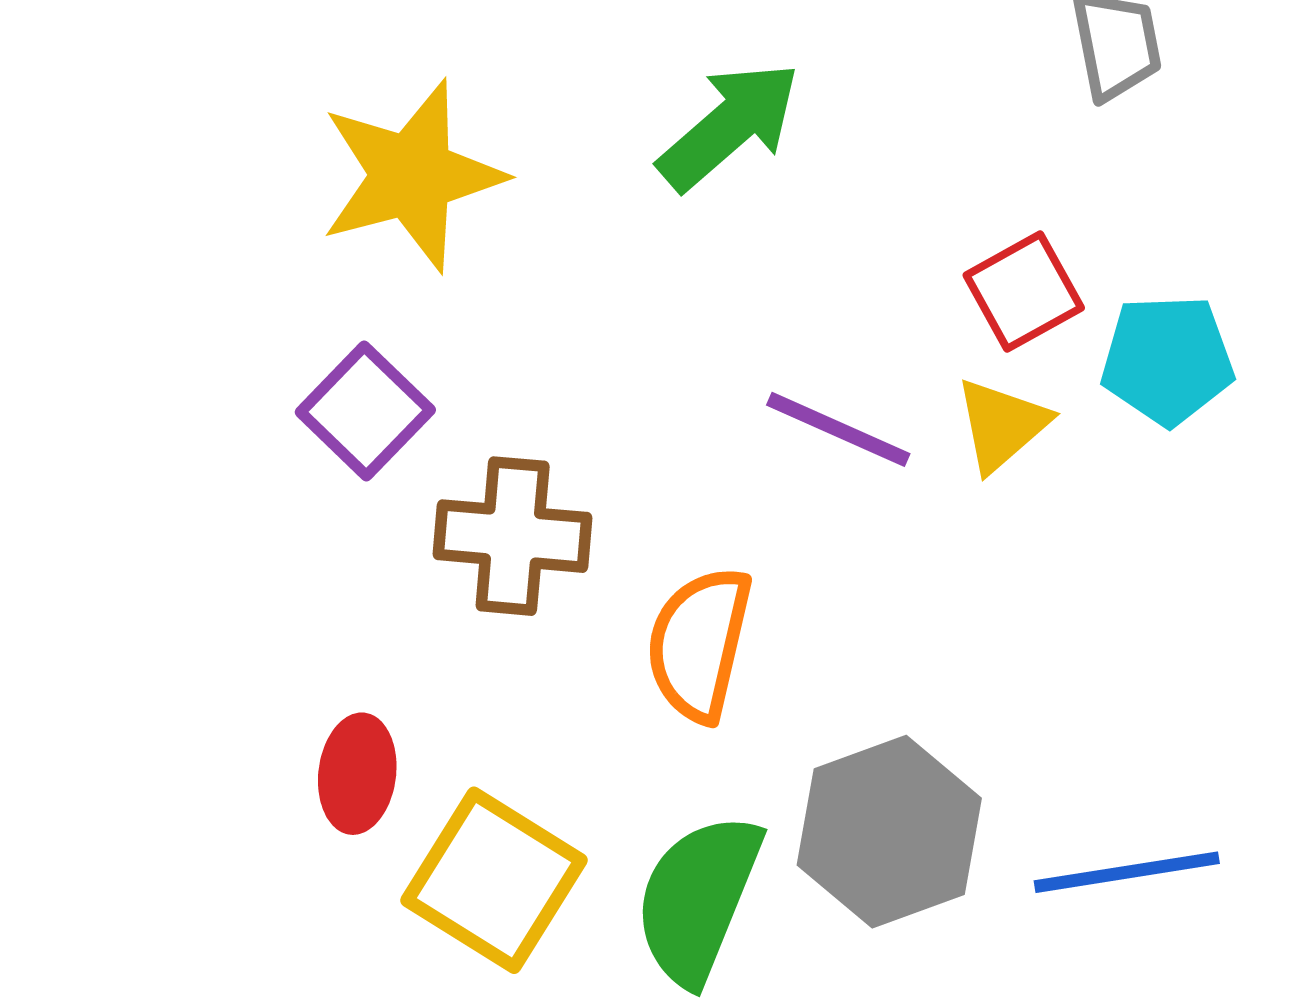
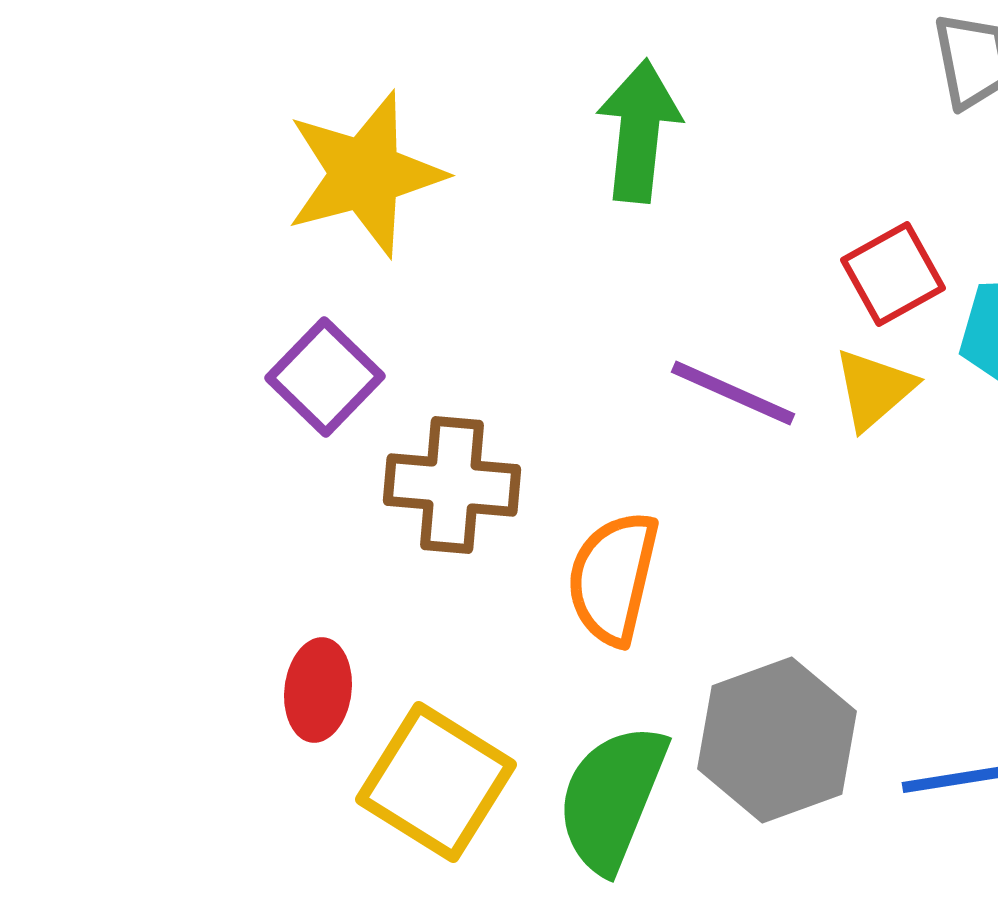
green arrow: (729, 126) -> (639, 131), turned -43

